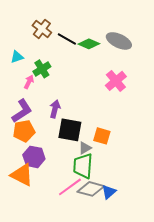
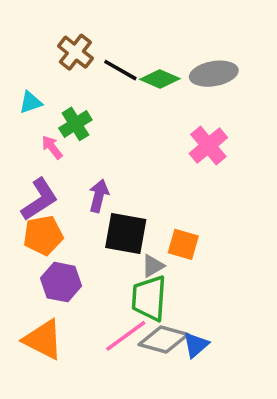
gray ellipse: (119, 41) -> (214, 74), turned -35
pink arrow: (29, 82) -> (52, 147), turned -64
orange triangle: (22, 175) -> (43, 340), moved

